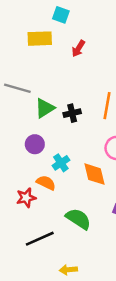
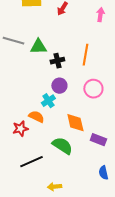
green triangle: (45, 108) -> (38, 47), moved, turned 30
purple circle: (35, 144) -> (59, 86), moved
orange diamond: (94, 174) -> (75, 123), moved

